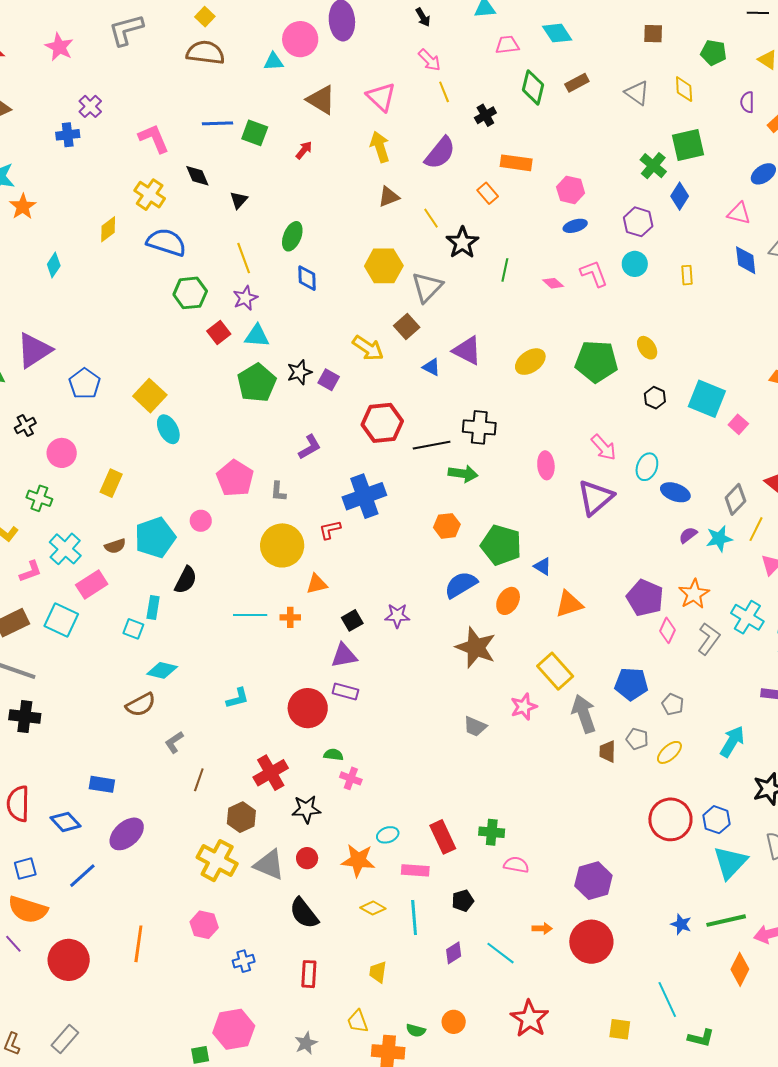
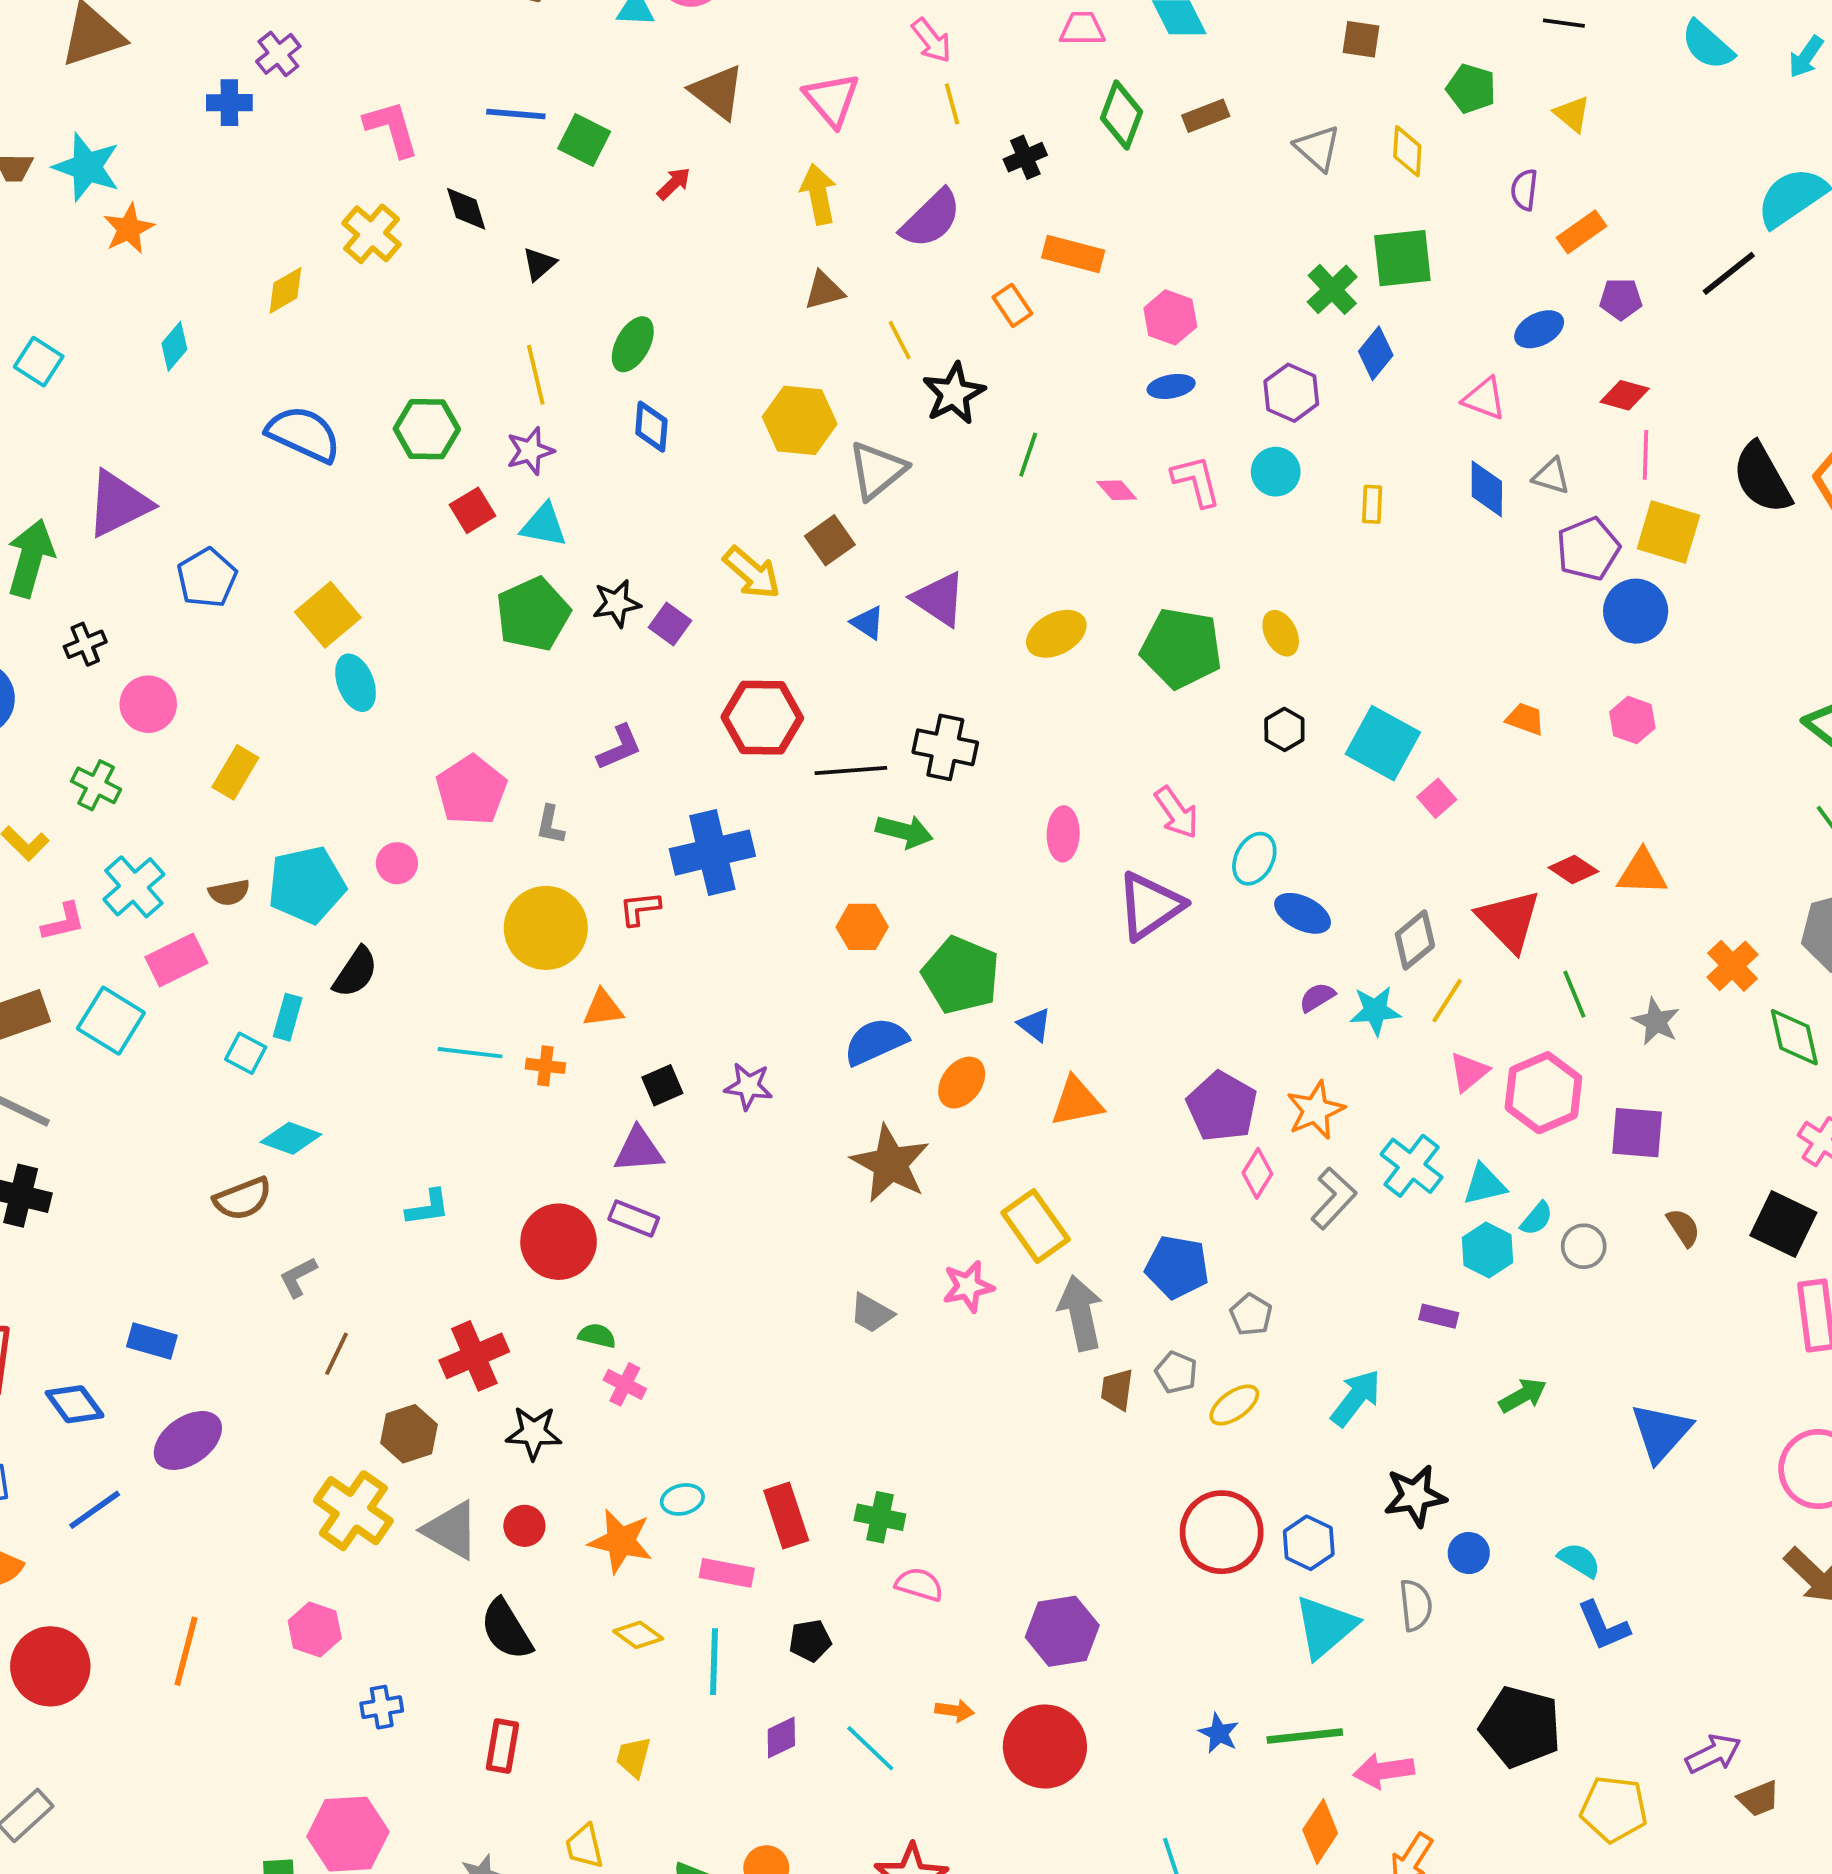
blue semicircle: (166, 242) -> (304, 434), moved

